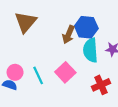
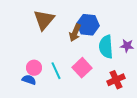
blue hexagon: (86, 27) -> (88, 25), moved
brown arrow: (68, 35) -> (75, 33), moved

